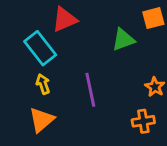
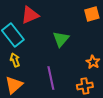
green triangle: (123, 40) -> (61, 39), moved, turned -30
purple line: (90, 90) -> (51, 78), moved

